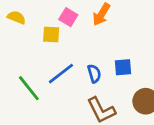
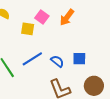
blue semicircle: (94, 74) -> (57, 61), turned -40

